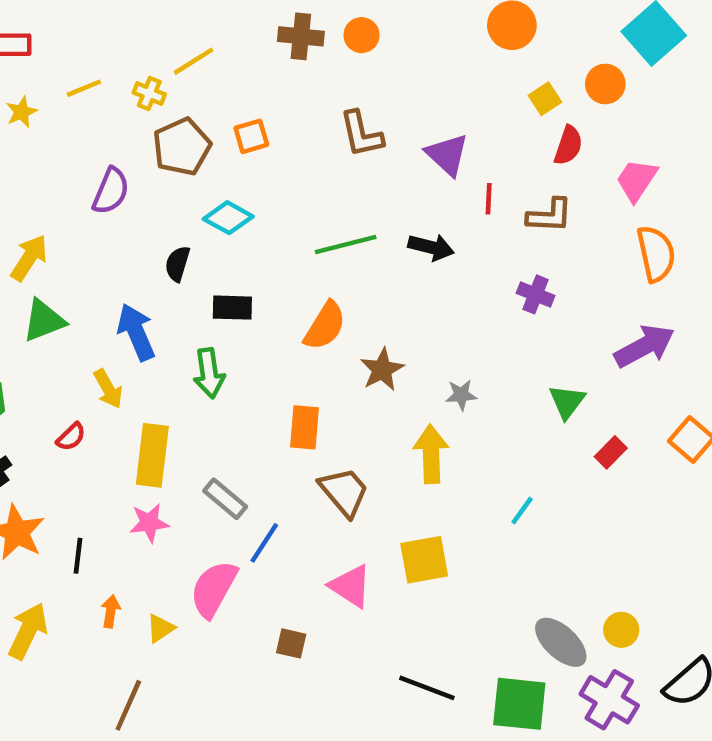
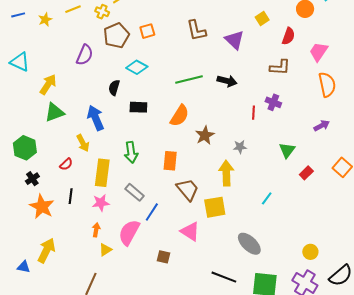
yellow square: (545, 99) -> (262, 18), moved
red line: (489, 199) -> (253, 113), moved
purple arrow: (644, 346) -> (322, 126), size x0.6
green arrow: (209, 373) -> (131, 152), moved
black line: (78, 556) -> (71, 196), moved
yellow square: (424, 560) -> (215, 207), moved
orange arrow: (111, 611) -> (96, 230), moved
gray ellipse: (561, 642) -> (249, 244), moved

